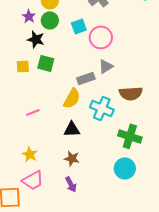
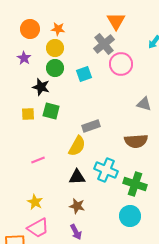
purple star: (29, 16) -> (24, 58), moved
pink circle: (101, 37) -> (121, 64), moved
gray triangle: (106, 66) -> (144, 104), moved, turned 49
cyan cross: (102, 108) -> (106, 170), moved

